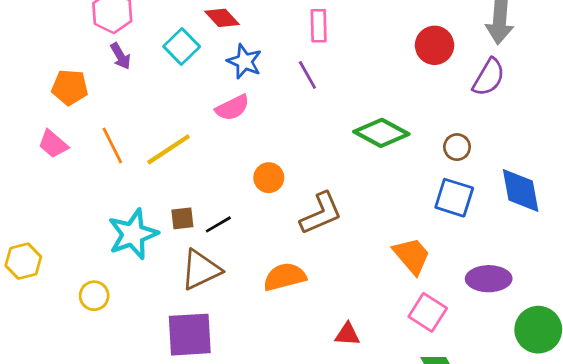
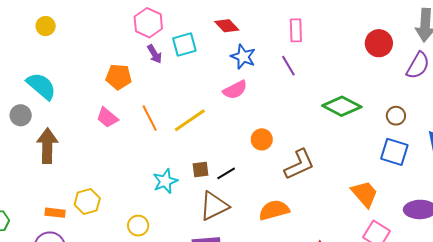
cyan square: (182, 47) -> (184, 44), moved, turned 30
cyan star: (133, 234) -> (165, 181), size x0.7

